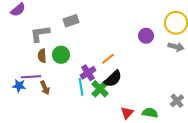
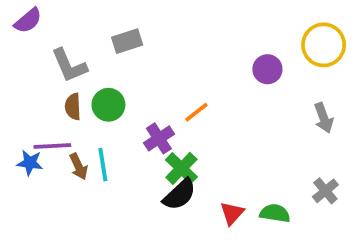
gray L-shape: (40, 34) -> (69, 65), turned -105
gray arrow: (176, 47) -> (324, 118), moved, turned 56
black semicircle: (113, 79) -> (180, 195), moved
cyan line: (81, 87) -> (103, 165), moved

